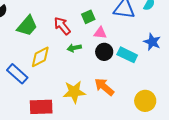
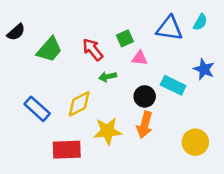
black circle: (104, 52) -> (145, 96), moved
yellow diamond: (40, 57) -> (79, 104), moved
orange arrow: (104, 87) -> (145, 125), turned -115

